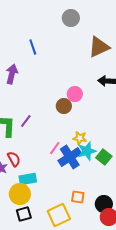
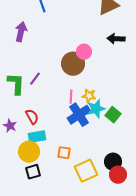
brown circle: (64, 106) -> (73, 64), size x1.5
pink line: (55, 148) -> (71, 97), moved, turned -32
red semicircle: (14, 159) -> (32, 117), moved
orange square: (78, 197) -> (64, 153), moved
yellow square: (59, 215) -> (86, 171), moved

